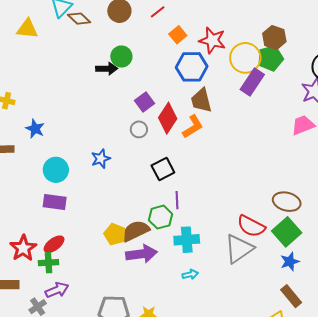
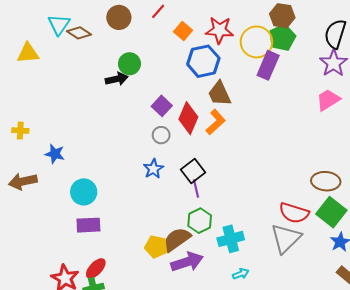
blue star: (101, 159) -> (153, 169), moved
purple line: (177, 200) -> (196, 189), moved

